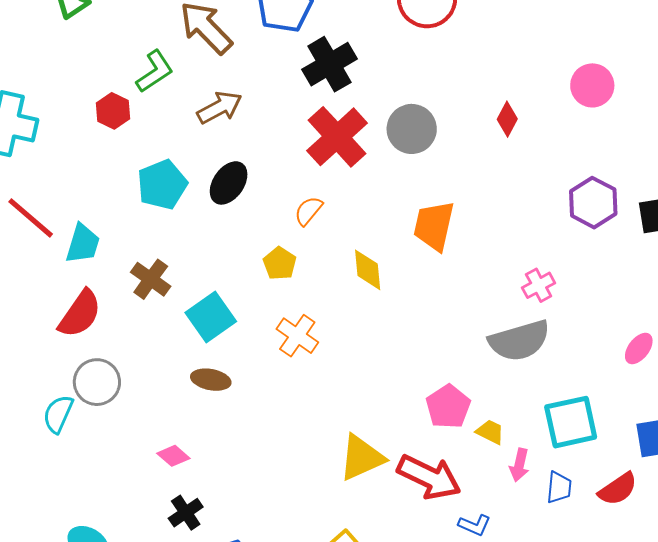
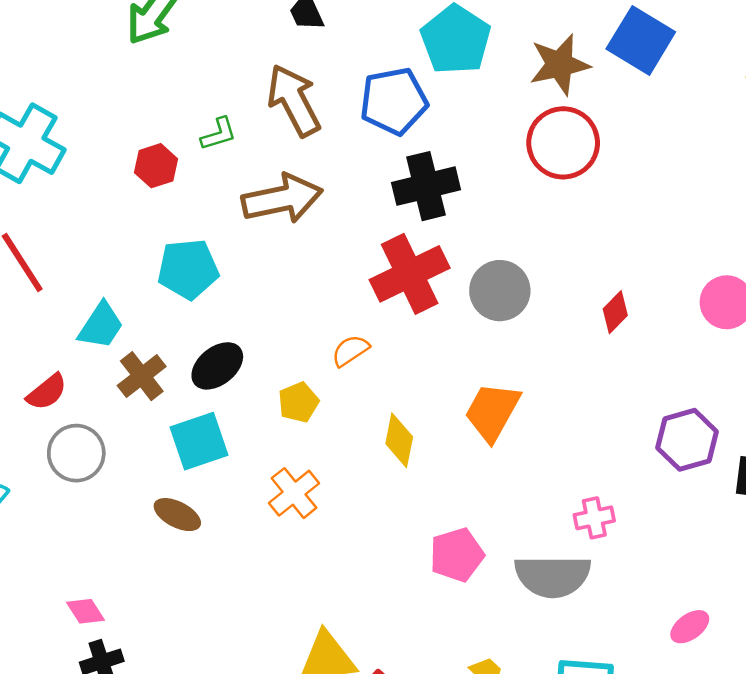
green L-shape: (155, 71) -> (219, 134), size x0.7
brown arrow: (220, 107) -> (282, 199), size x1.4
black ellipse: (229, 183) -> (217, 366), moved
cyan trapezoid: (83, 244) -> (101, 326), moved
red semicircle: (80, 314) -> (47, 392), size x0.7
gray circle: (97, 382) -> (76, 453), moved
pink pentagon: (448, 407) -> (457, 555), moved
pink diamond: (173, 456) -> (86, 611), moved

